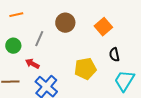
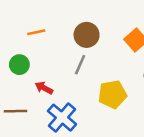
orange line: (16, 15) -> (36, 32), moved
gray line: (39, 39) -> (80, 65), moved

